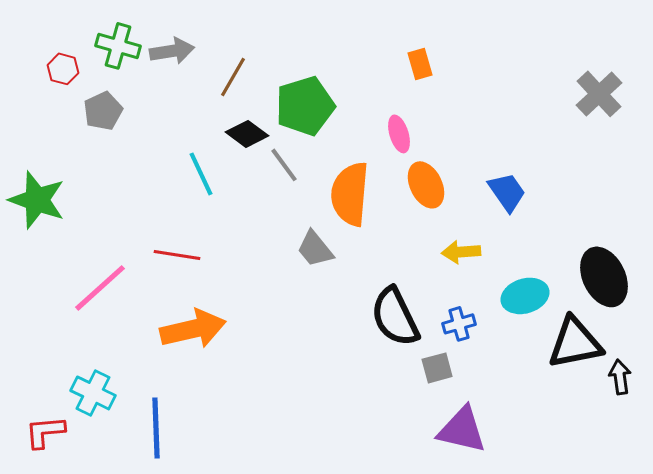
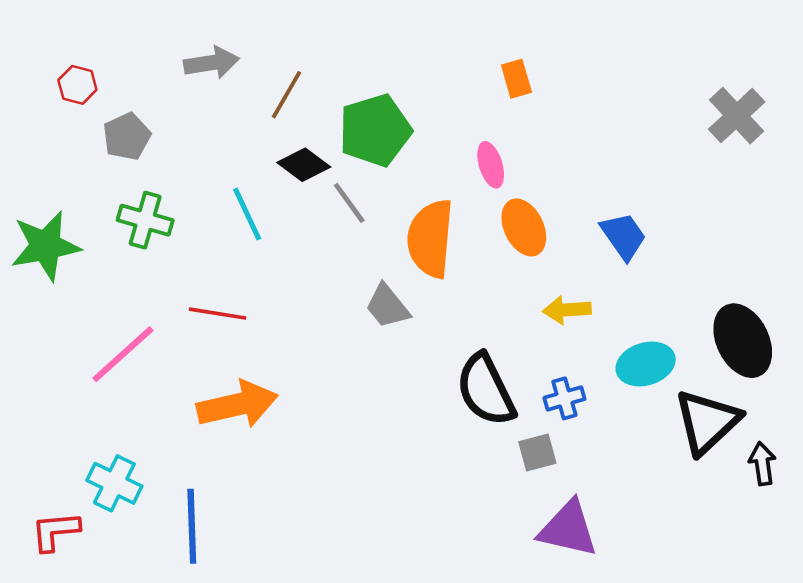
green cross: (118, 46) -> (145, 220), moved
green star: (37, 200) -> (46, 246), turned -30
black triangle: (575, 343) -> (707, 422), turned -32

